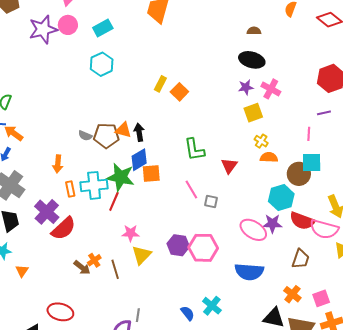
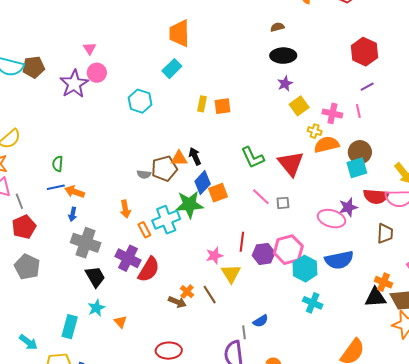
cyan rectangle: (103, 28) -> (172, 69), moved
pink cross: (271, 89) -> (332, 113), moved
orange square: (179, 92) -> (222, 106), turned -36
orange semicircle: (269, 157) -> (327, 145), size x1.4
cyan square: (312, 163) -> (357, 168), moved
red triangle: (229, 166) -> (291, 164), size x1.6
cyan hexagon: (281, 198) -> (305, 269), moved
red line: (114, 201) -> (242, 242), moved
orange cross: (292, 294) -> (383, 282), moved
blue semicircle: (188, 313) -> (261, 321), moved, turned 112

